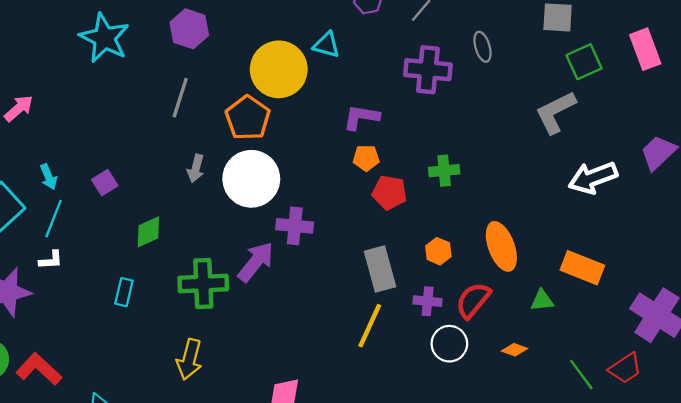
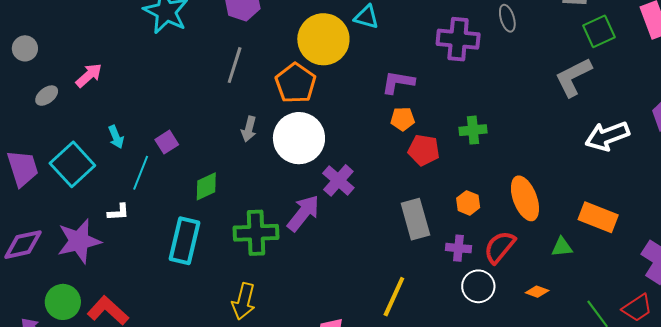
cyan line: (54, 219) -> (141, 173), moved
purple cross: (295, 226) -> (338, 180), turned 36
cyan rectangle: (124, 292) -> (184, 241), size x1.8
yellow line: (370, 326) -> (394, 297), moved

